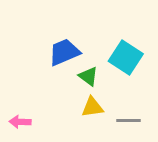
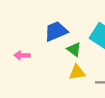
pink arrow: (20, 122) -> (22, 55), moved

